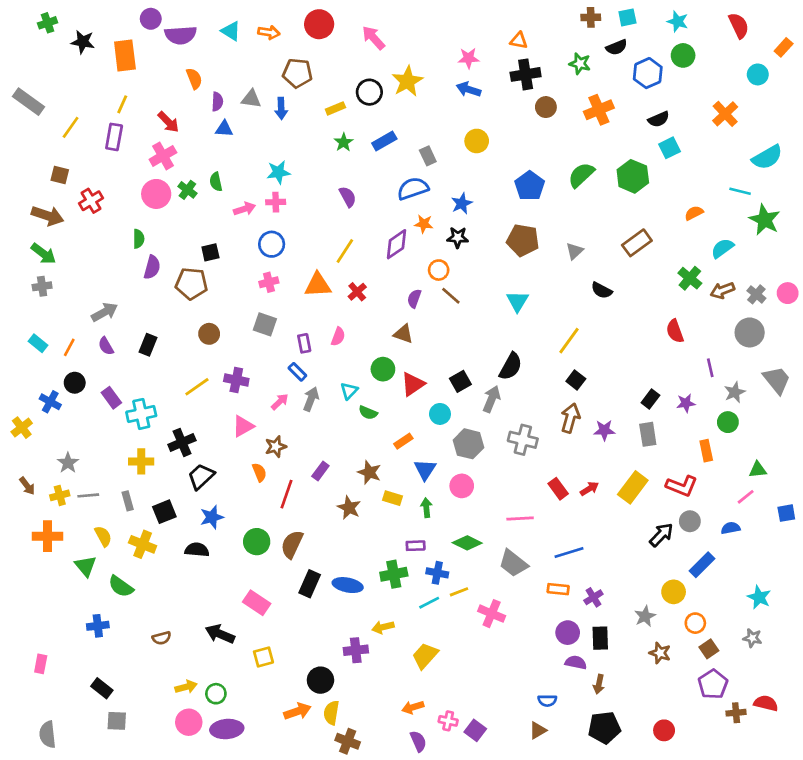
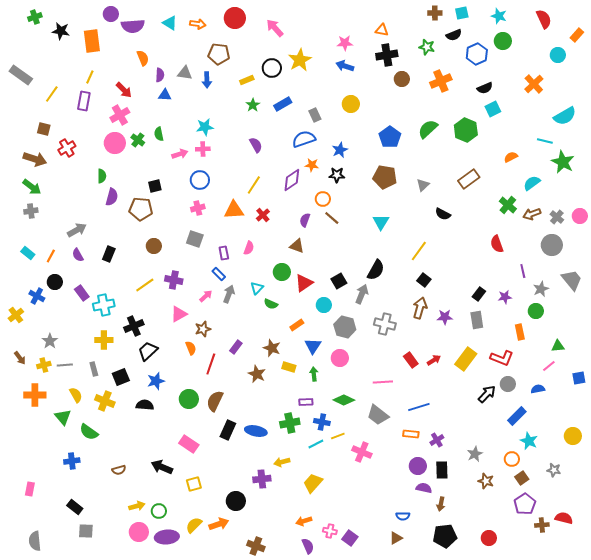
yellow circle: (674, 592) -> (573, 436), moved
cyan star: (759, 597) -> (529, 441), moved
yellow semicircle: (331, 713) -> (194, 525), moved, turned 36

